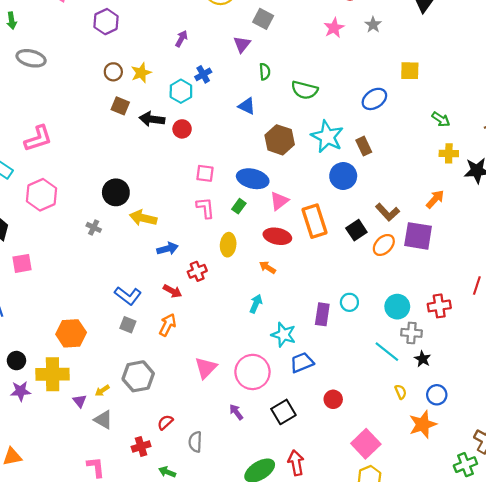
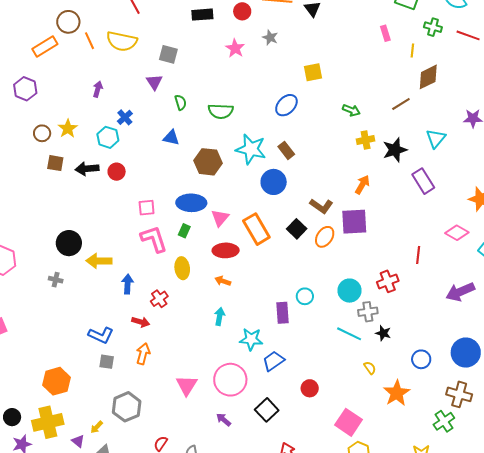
pink L-shape: (205, 208) -> (154, 239), size x1.4
blue arrow: (168, 249) -> (128, 284), turned -60
blue circle: (437, 395) -> (421, 359), moved

